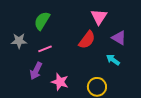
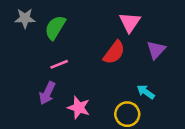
purple triangle: (119, 38) -> (156, 50), turned 42
gray star: (19, 41) -> (25, 18), moved
cyan arrow: (113, 60) -> (146, 92), moved

